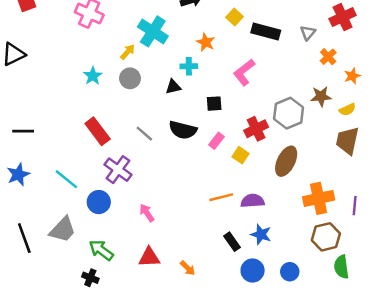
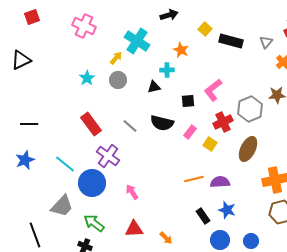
pink L-shape: (244, 72) -> (213, 90), moved
blue circle: (99, 202) -> (92, 183), size x1.4
black line: (24, 238) -> (35, 235), moved

